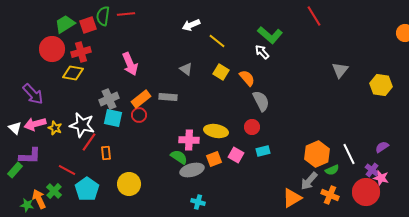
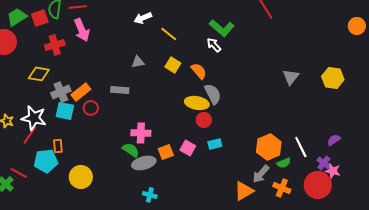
red cross: (81, 52) -> (55, 45), moved
pink arrow: (130, 64) -> (82, 30), moved
gray triangle: (186, 69) -> (138, 62), turned -48
gray triangle: (340, 70) -> (291, 77), moved
yellow diamond: (73, 73) -> (39, 74), moved
orange rectangle: (141, 99) -> (81, 92), moved
yellow ellipse: (216, 131) -> (197, 103), moved
red line: (89, 142) -> (30, 135), moved
red line: (67, 170) -> (19, 173), moved
cyan pentagon: (87, 189) -> (46, 161), moved, turned 30

